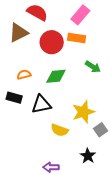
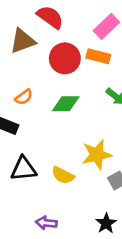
orange semicircle: (24, 75) -> (24, 97), turned 152
black triangle: (41, 104) -> (24, 169), moved
black star: (88, 156) -> (106, 223), moved

